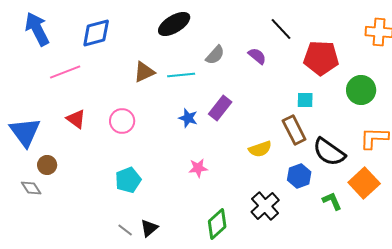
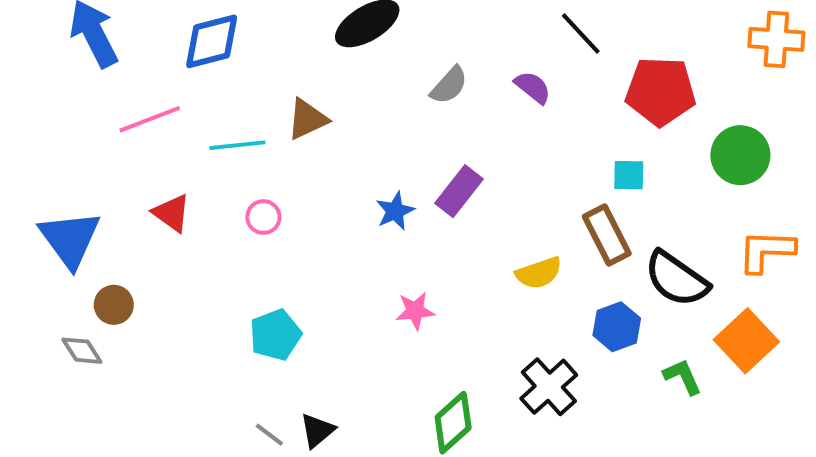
cyan line: (181, 75) -> (237, 145), moved
blue star: (188, 118) -> (395, 211), turned 30
pink circle: (122, 121) -> (263, 217), size x0.7

